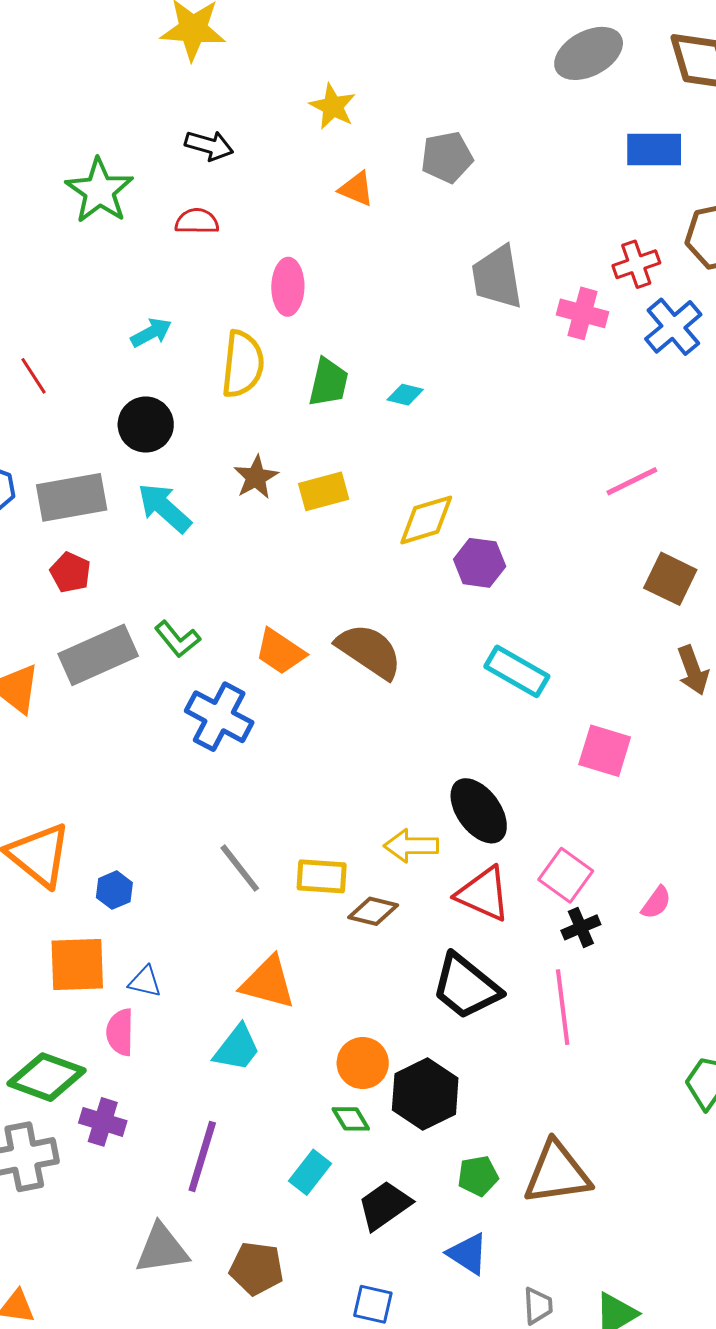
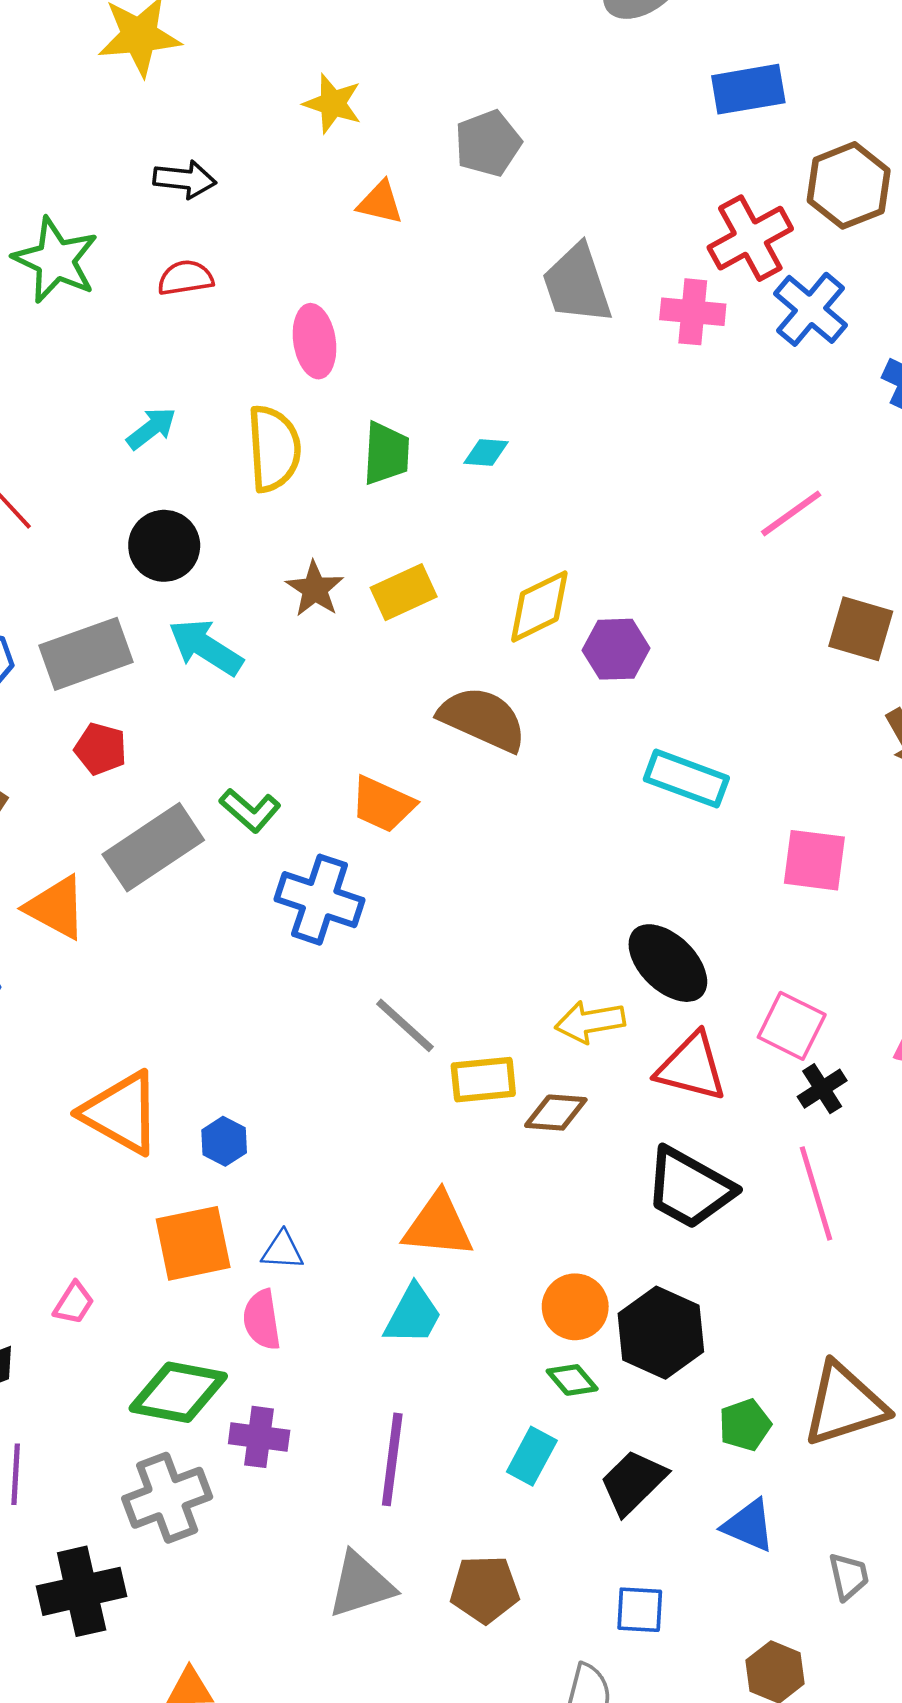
red cross: (636, 264) -> (750, 238), size x1.4
brown semicircle: (369, 651) -> (483, 719), moved
gray line: (240, 868) -> (405, 1025), moved

